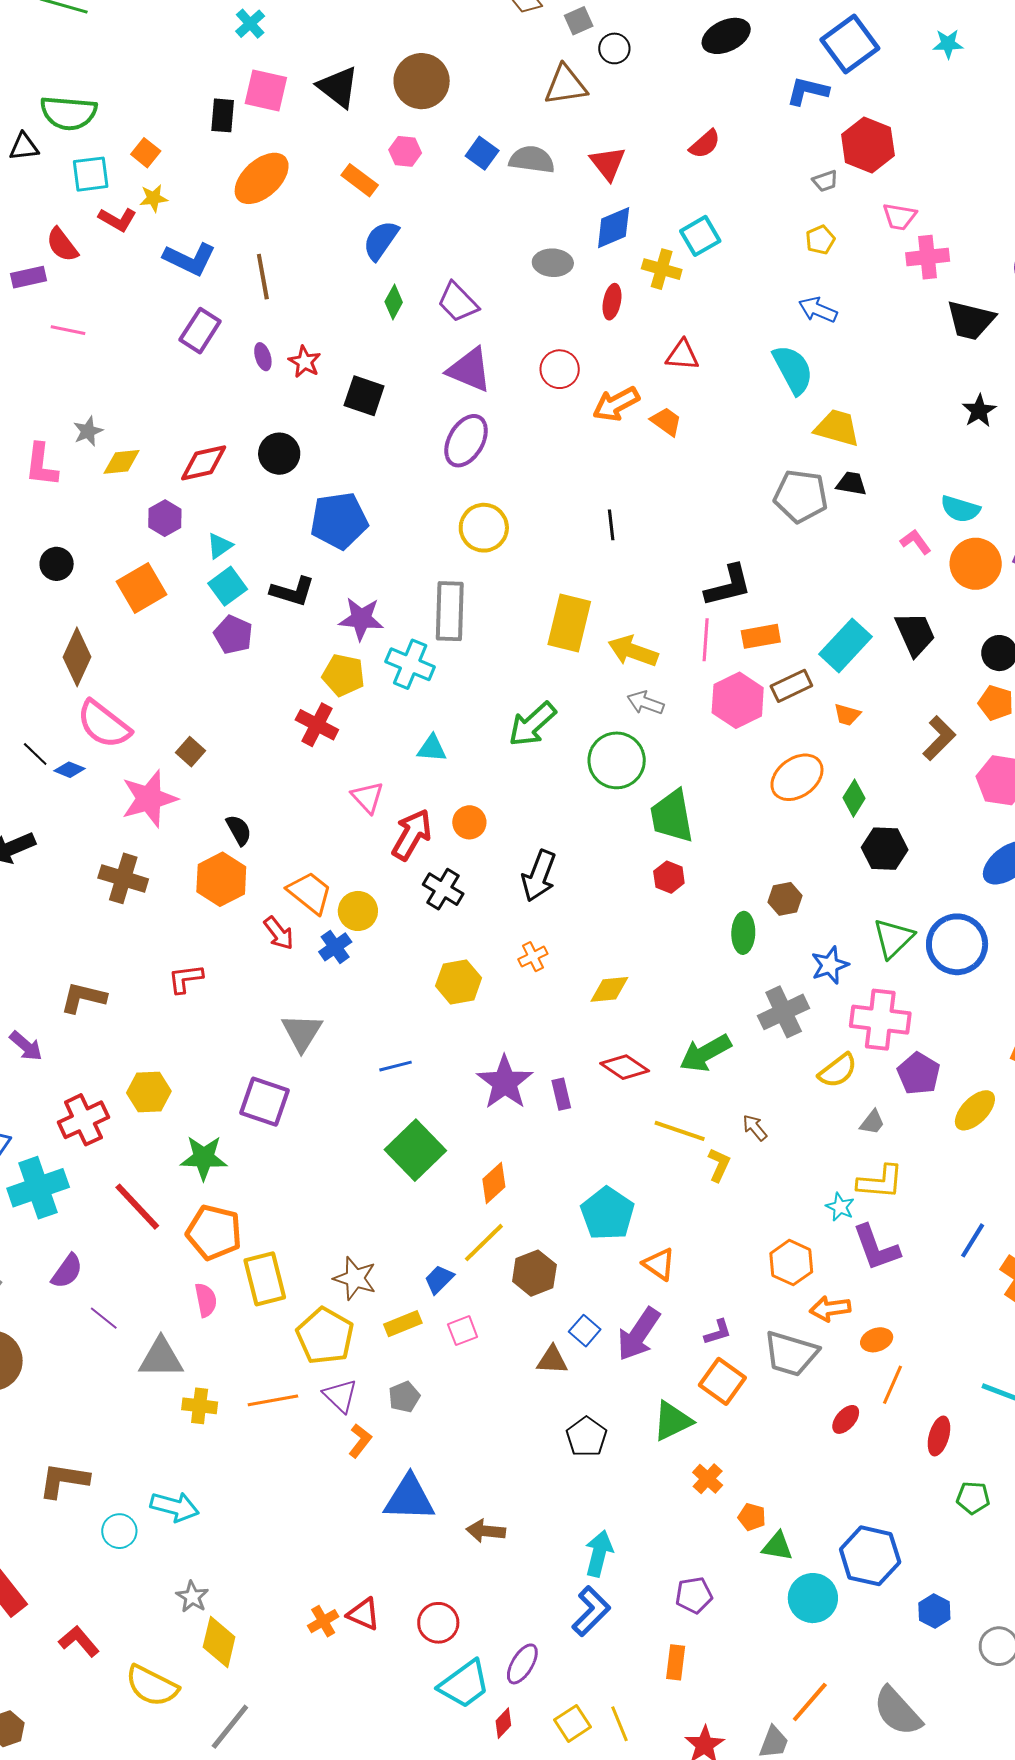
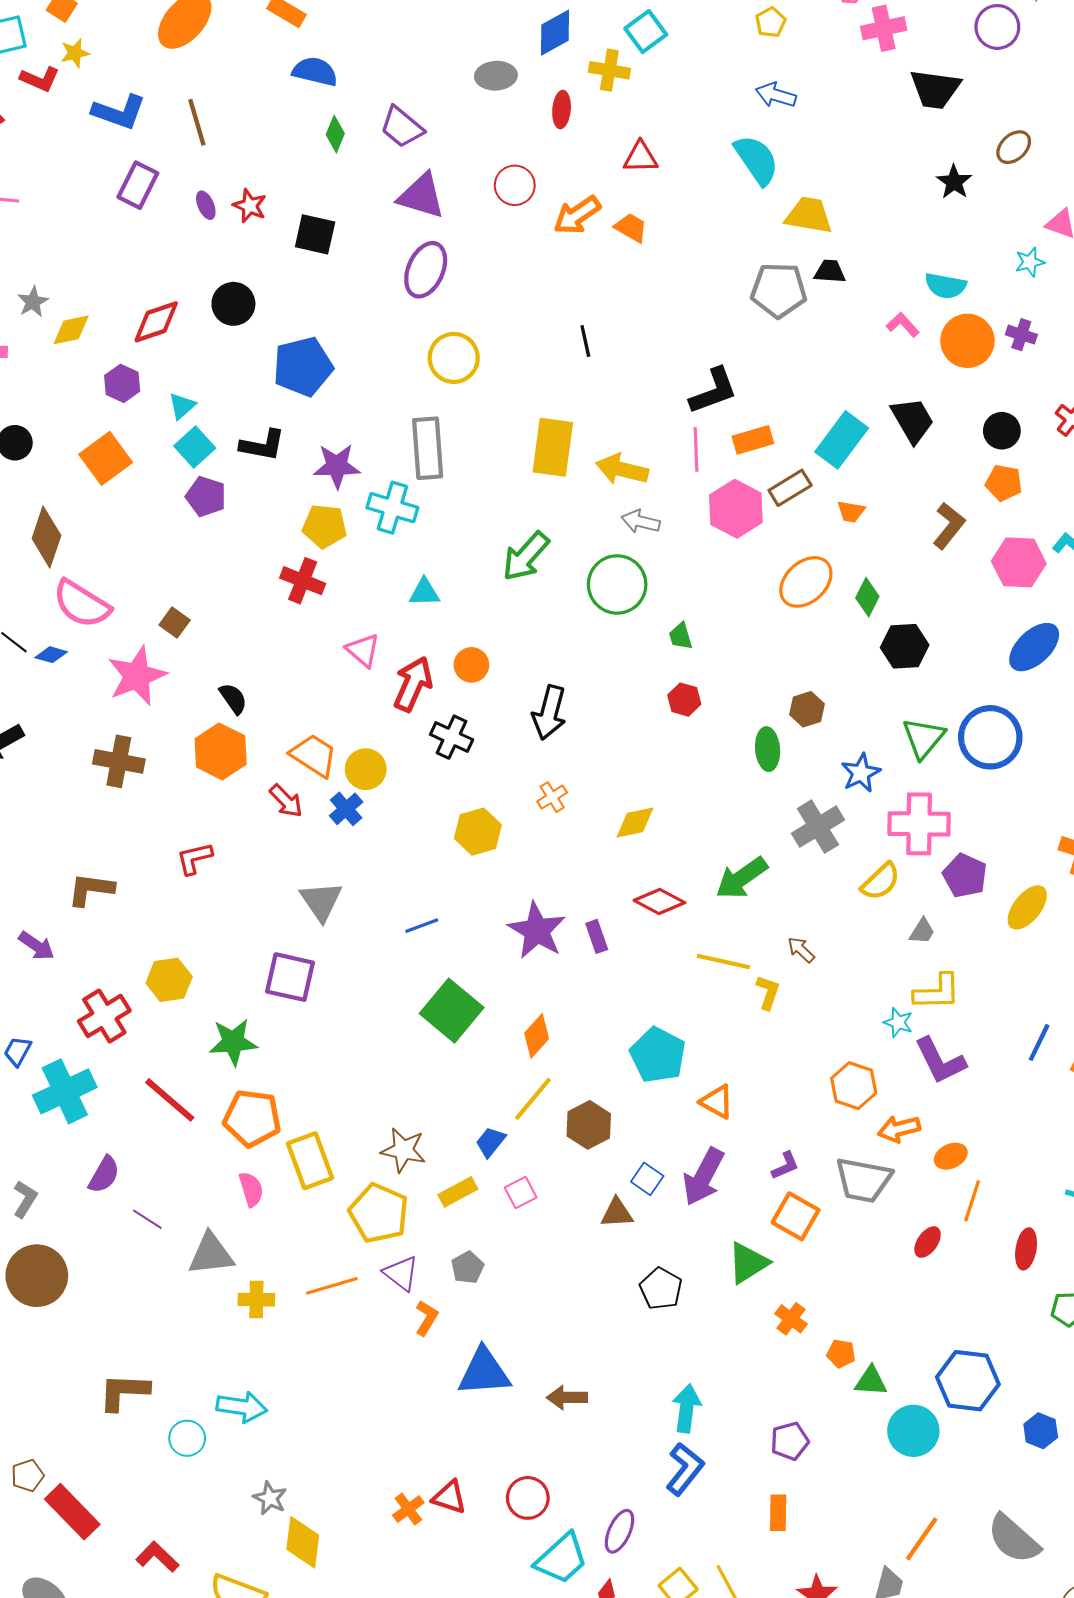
blue semicircle: (381, 240) -> (315, 72), turned 75
green trapezoid: (672, 816) -> (681, 636), size x0.5

